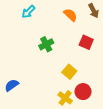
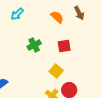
red square: (86, 42) -> (64, 46), moved, turned -32

